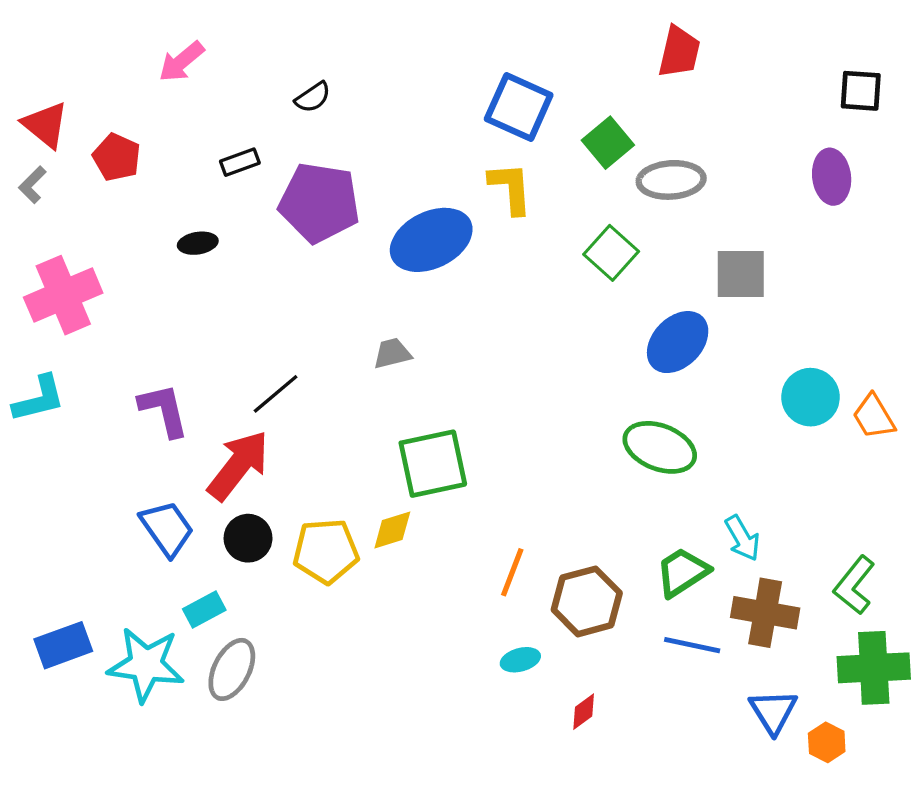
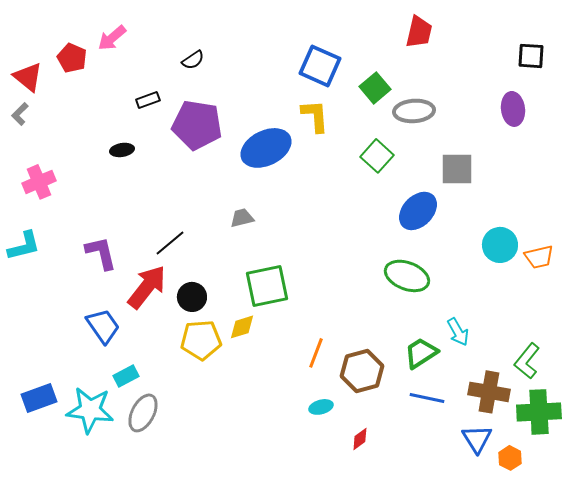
red pentagon: (117, 157) -> (72, 58), moved
pink cross: (63, 295) -> (39, 182), size x0.7
orange trapezoid: (874, 417) -> (539, 257), turned -72
black circle: (248, 538) -> (192, 297), moved
brown cross: (765, 613) -> (489, 392), moved

